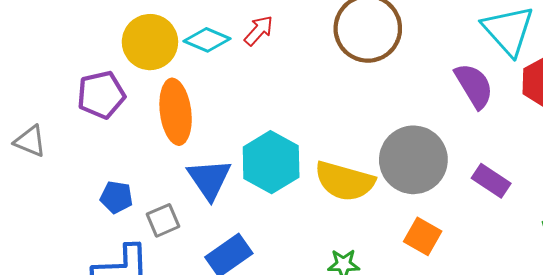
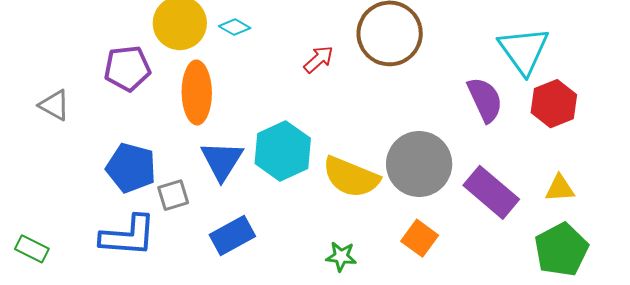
red arrow: (259, 31) -> (319, 59), moved
cyan diamond: (207, 40) -> (235, 27), size x0.7
purple rectangle: (491, 181) -> (491, 192), size x1.5
blue pentagon: (116, 197) -> (131, 168), size x1.6

